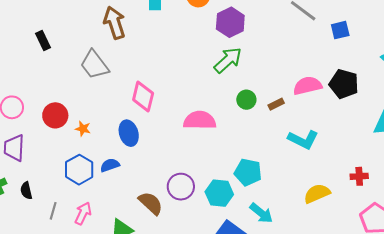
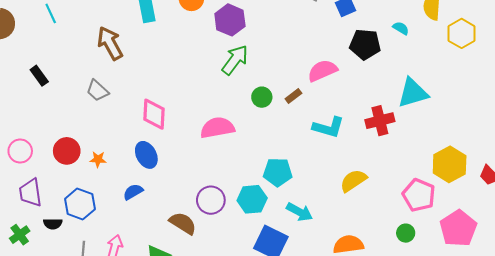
gray trapezoid: (94, 65) -> (97, 91), size x0.7
black pentagon: (344, 84) -> (365, 44), moved
blue hexagon: (79, 170) -> (80, 204), moved
red cross: (359, 176) -> (380, 121), moved, size x1.5
black semicircle: (26, 191) -> (53, 224), moved, turned -66

